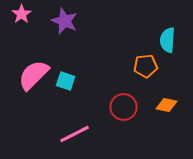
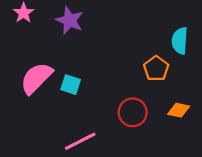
orange pentagon: (146, 66) -> (156, 68), turned -30

